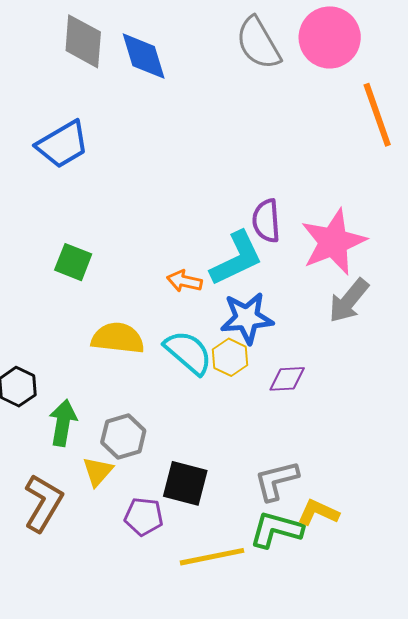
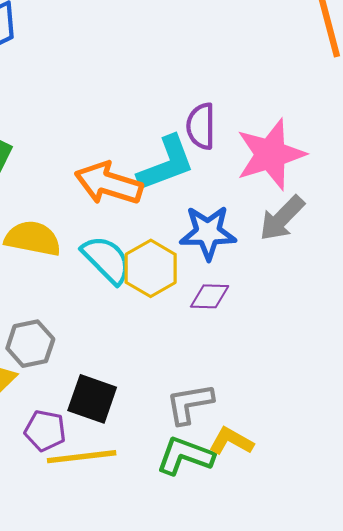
orange arrow: (184, 281) -> (109, 183), size x1.8
blue star: (247, 318) -> (208, 233), moved
yellow hexagon: (230, 357) -> (151, 268), size x1.4
yellow line: (212, 557) -> (82, 457), moved

